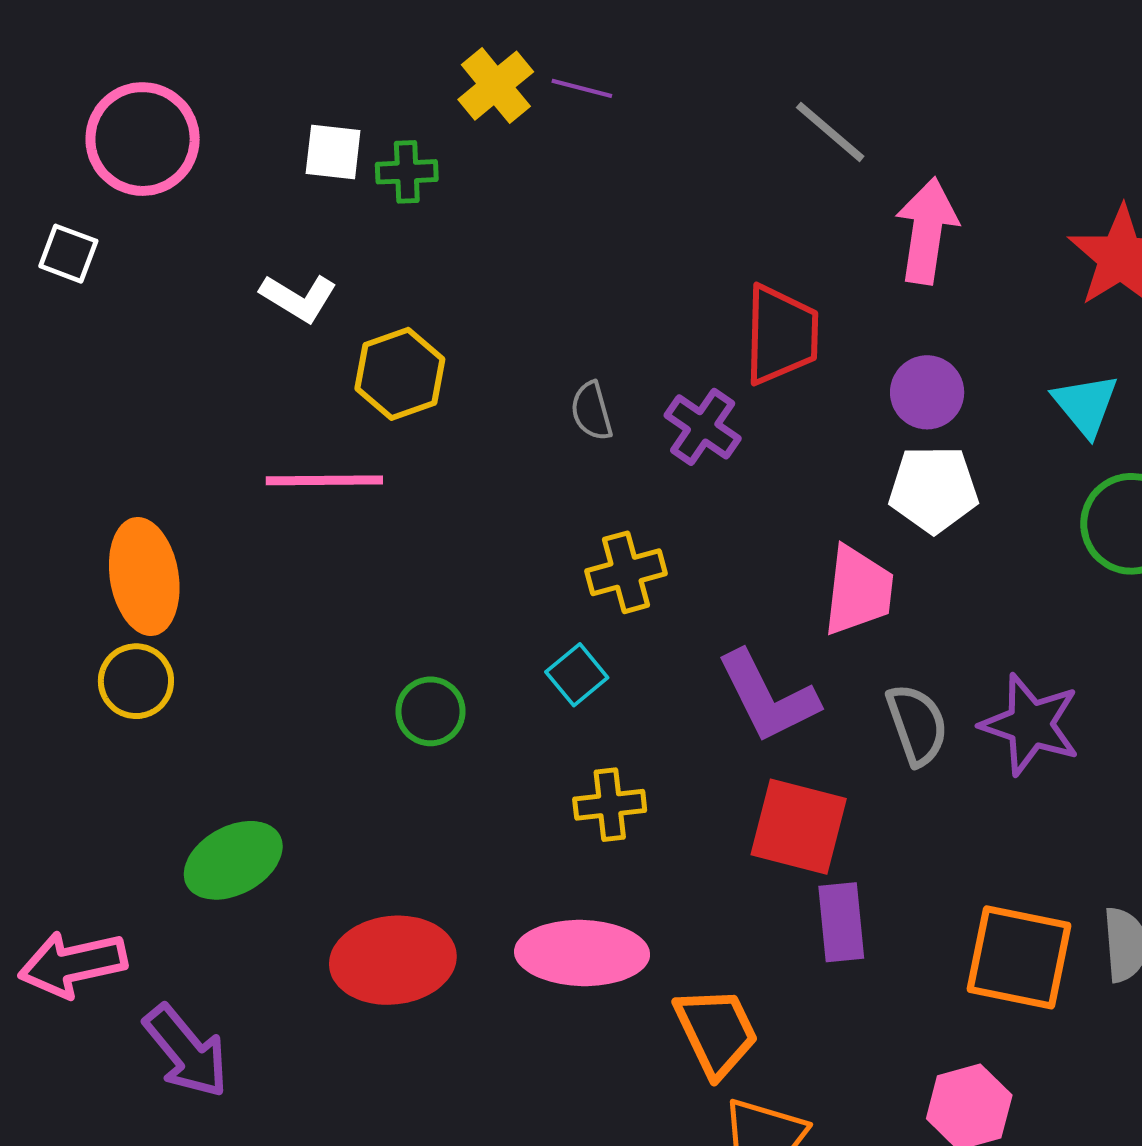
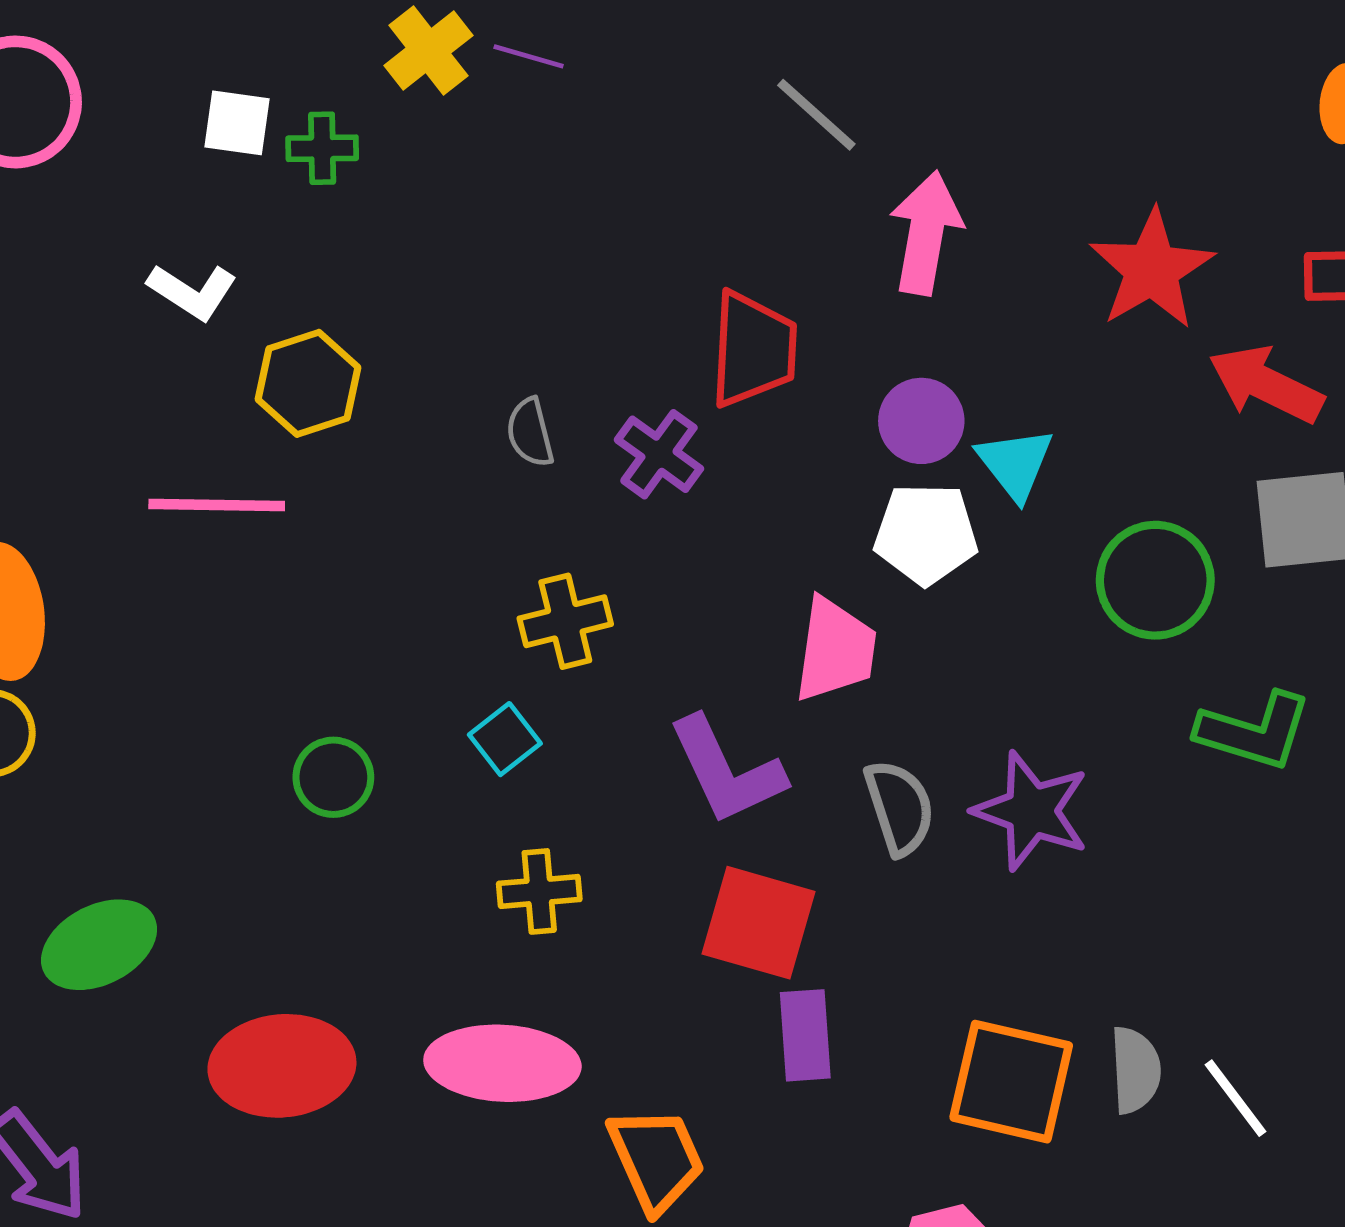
cyan triangle: (1086, 405) -> (1015, 464), moved

